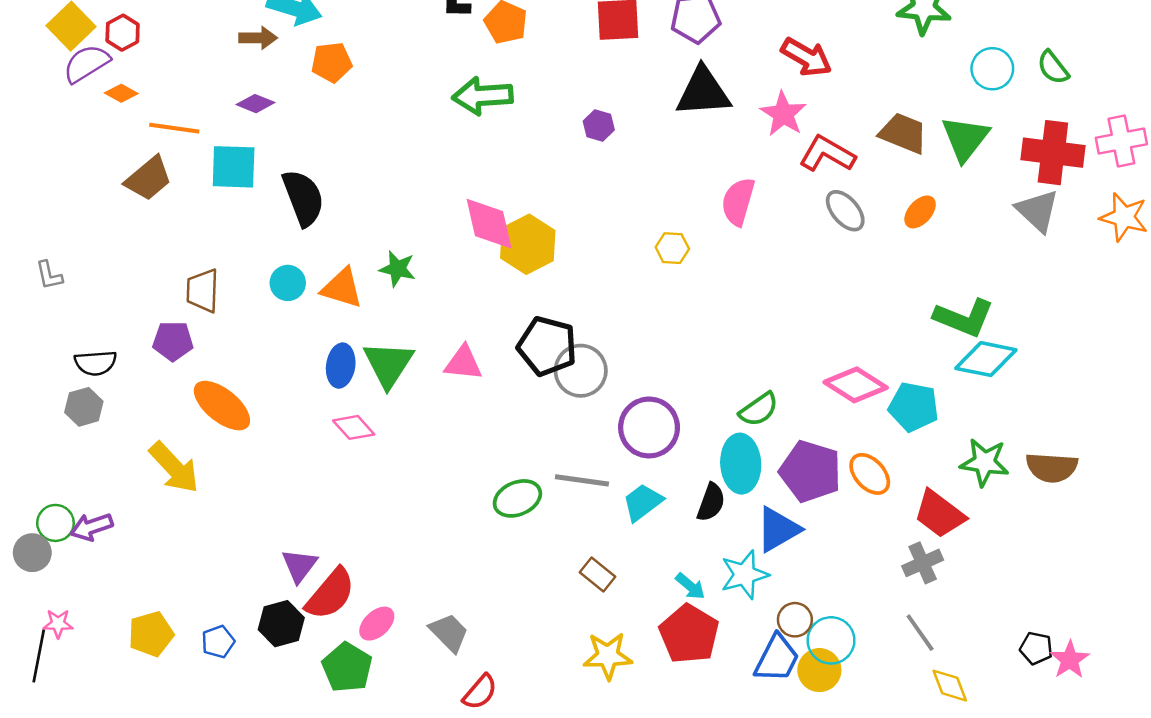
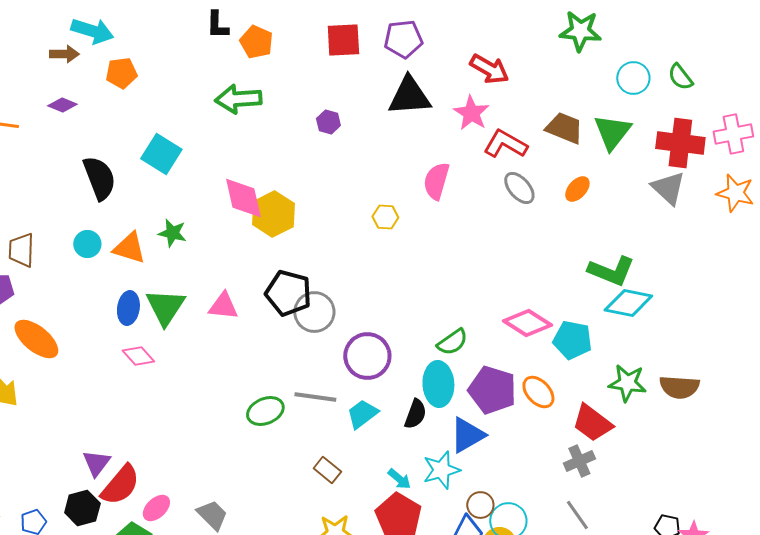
cyan square: (234, 167) -> (161, 154), moved, turned 30

